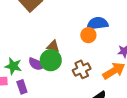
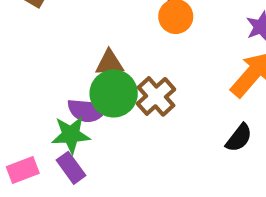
green star: (13, 66) -> (71, 135), moved
brown cross: (82, 69) -> (156, 96), moved

